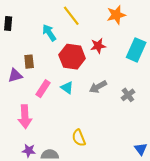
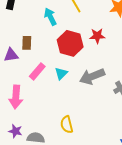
gray arrow: (98, 87) -> (92, 76), size x1.4
cyan triangle: (67, 88) -> (61, 73), turned 32

